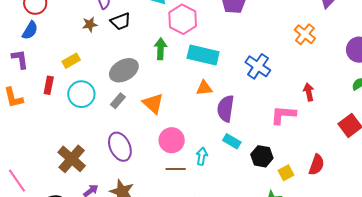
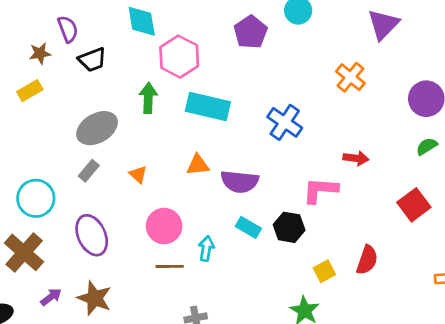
brown star: (90, 24) -> (40, 53), moved
yellow rectangle: (71, 61) -> (30, 91), moved
orange triangle: (204, 88) -> (198, 165), moved
red arrow: (309, 92) -> (356, 158), turned 108
cyan circle: (81, 94) -> (36, 198), moved
orange triangle: (153, 103) -> (138, 174), size x0.6
purple semicircle: (226, 109) -> (240, 182), turned -92
black hexagon: (262, 156) -> (289, 227), moved

